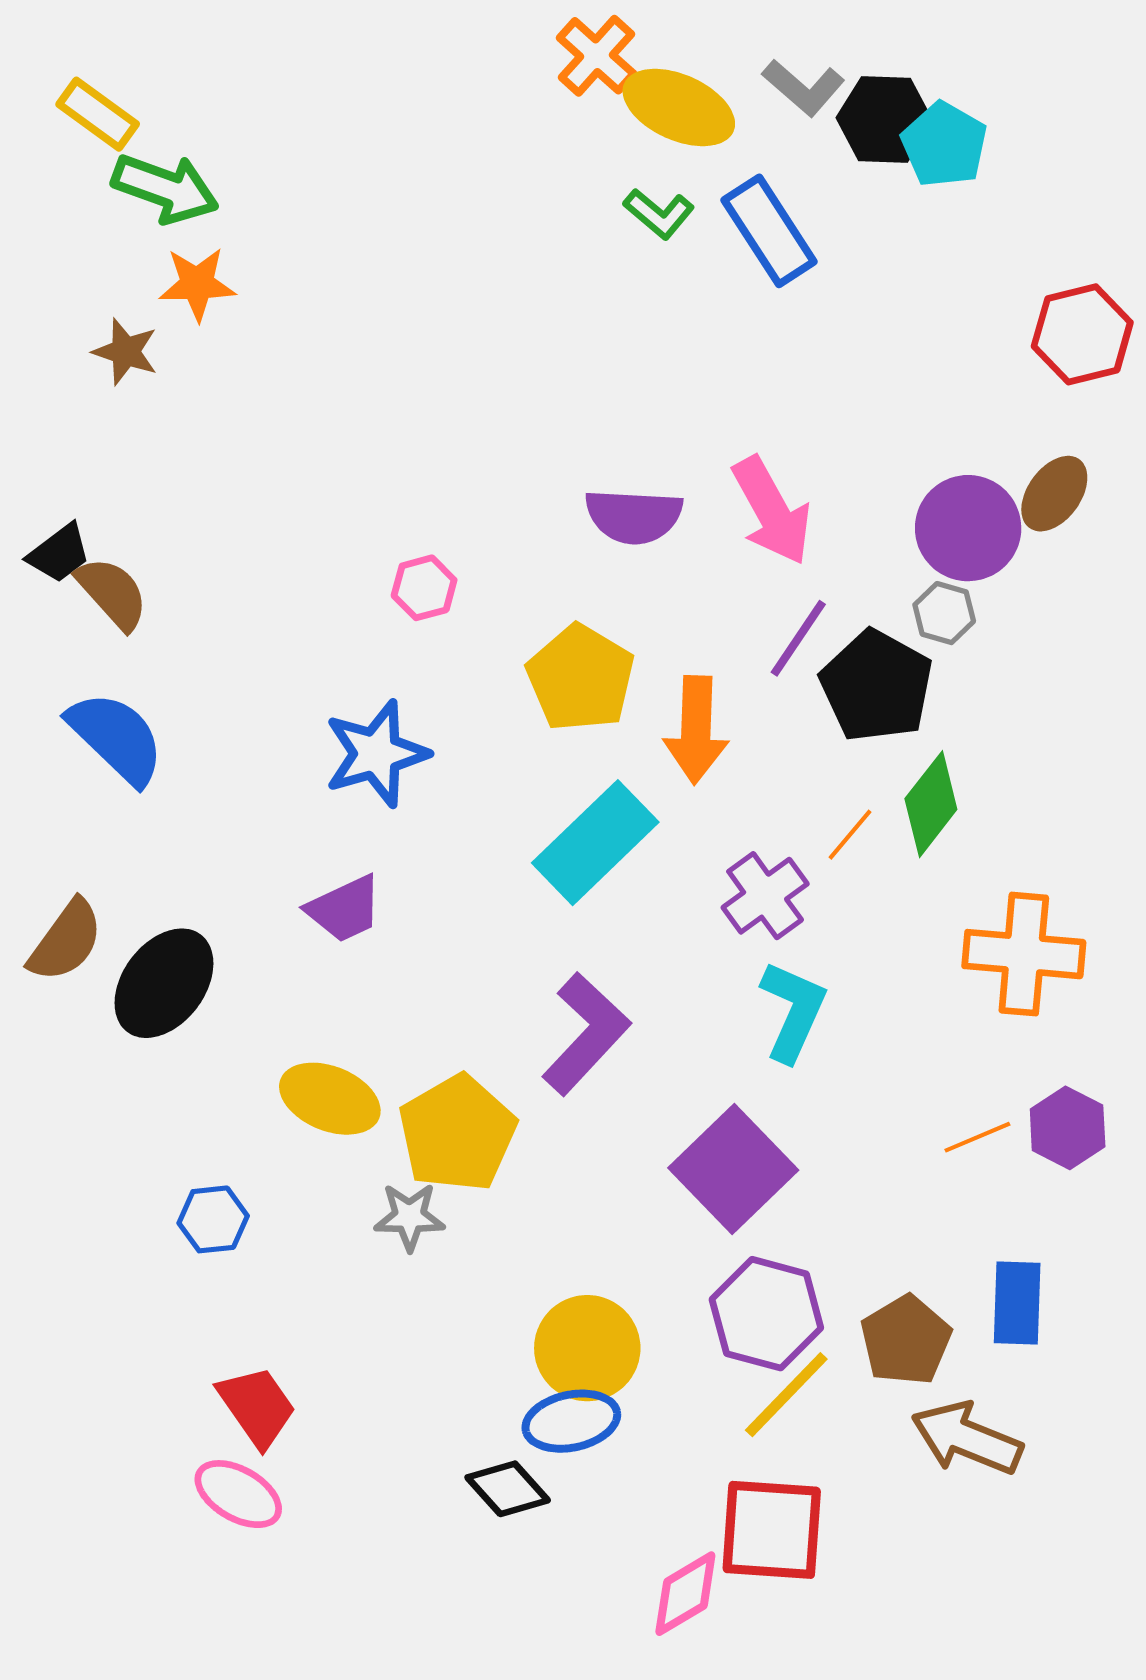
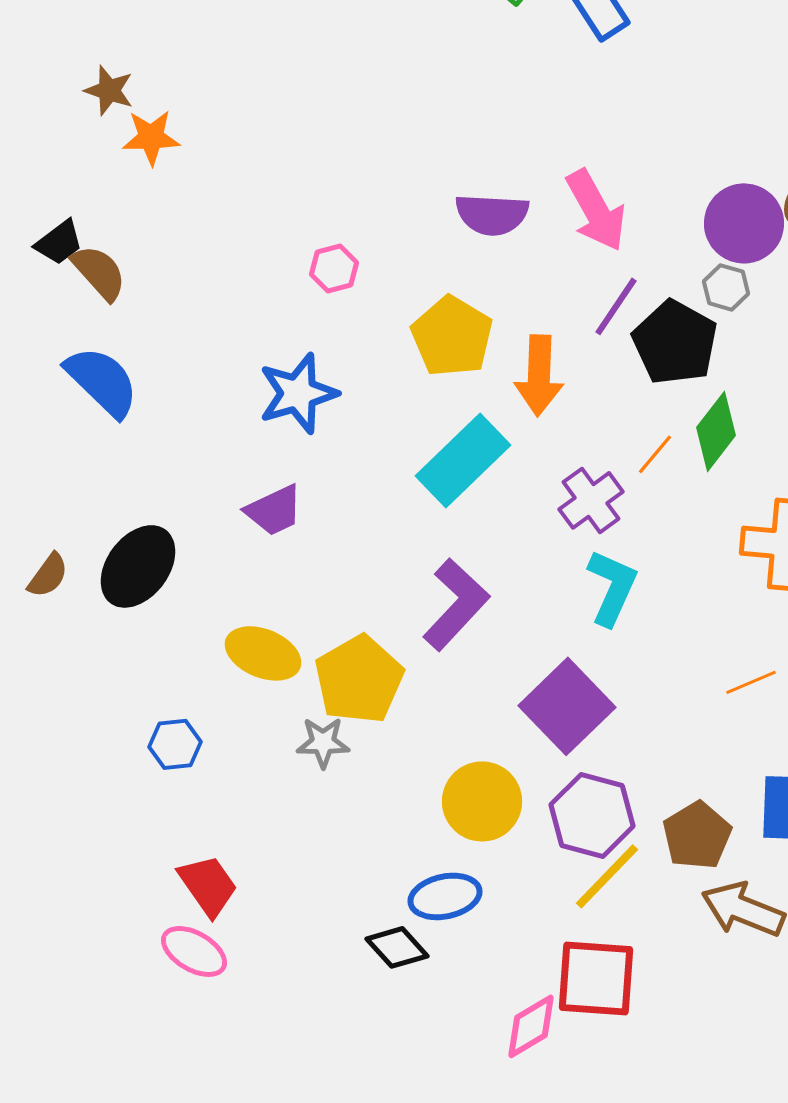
orange star: (197, 284) -> (151, 137), moved
brown semicircle: (66, 941) -> (48, 575), moved, size x0.7
yellow circle: (587, 1348) -> (482, 801), moved

